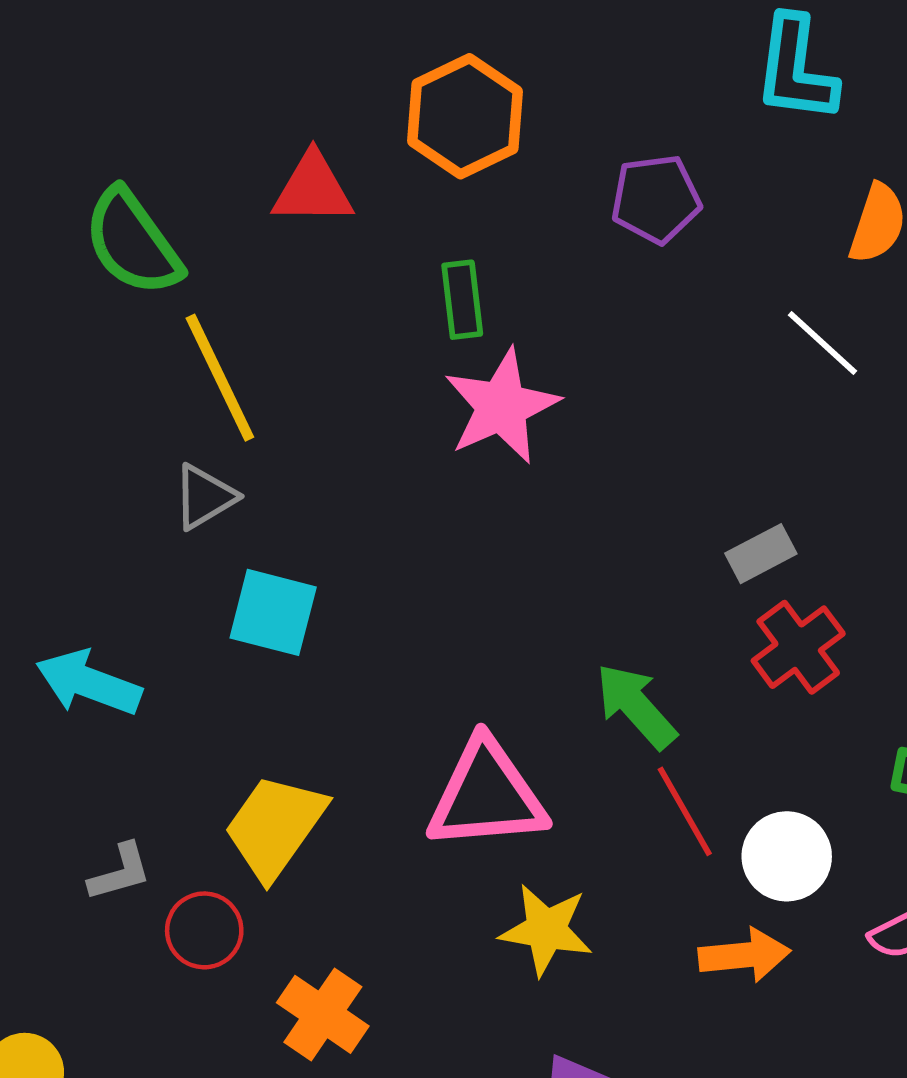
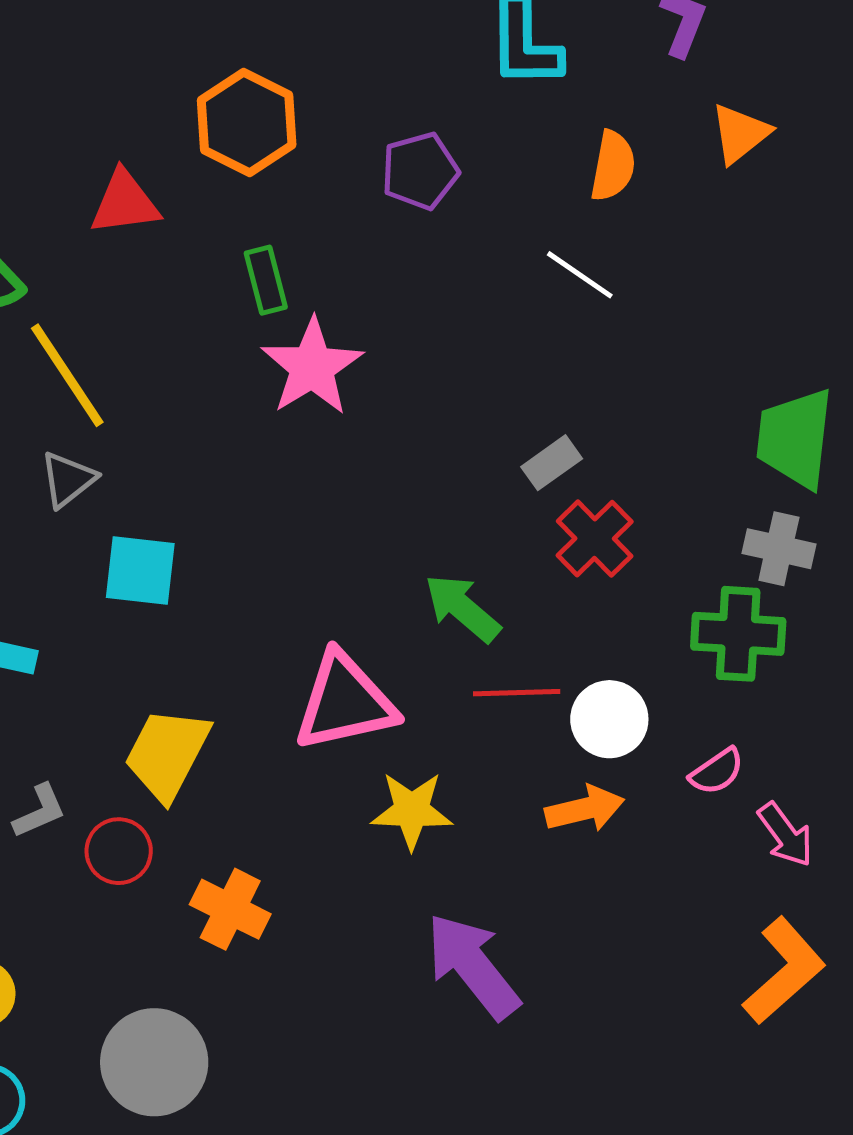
red line: (685, 811) -> (517, 693), turned -54

